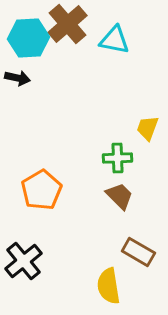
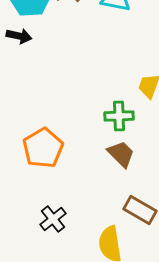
black cross: (23, 261) -> (53, 219), moved, size x0.7

